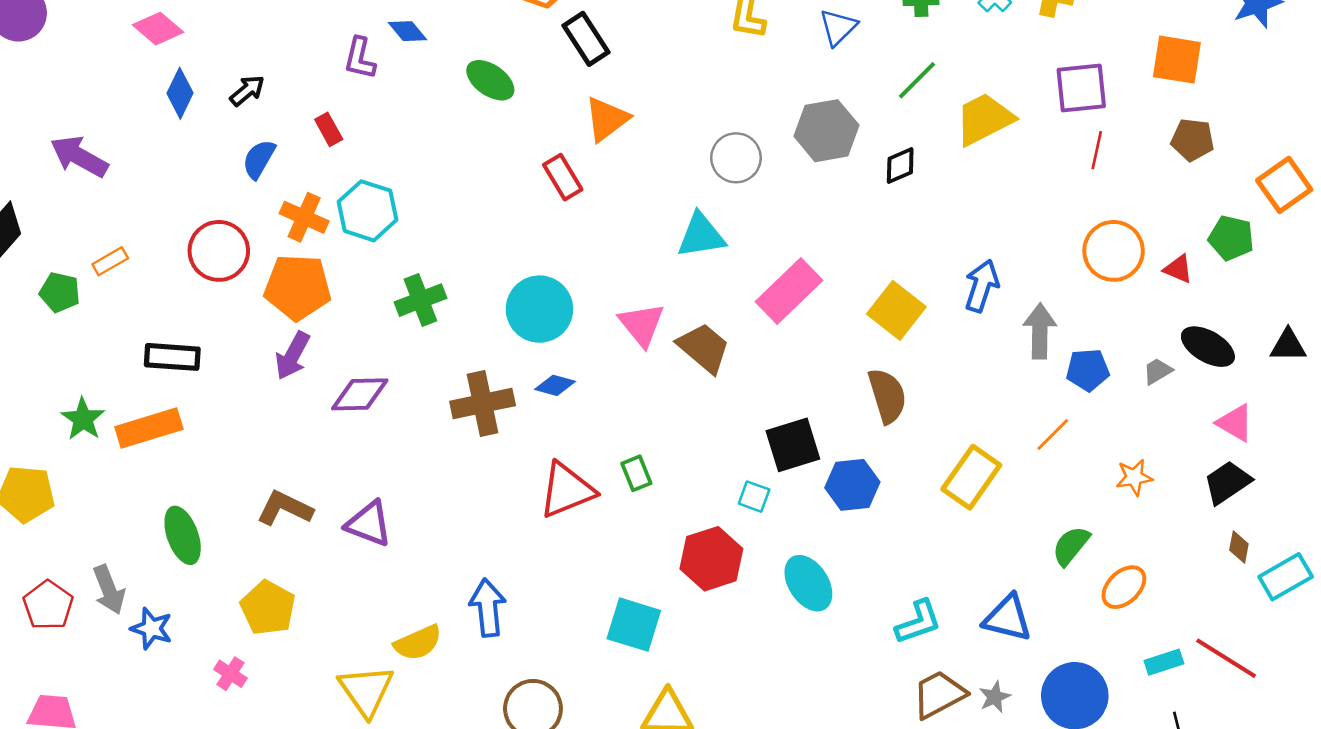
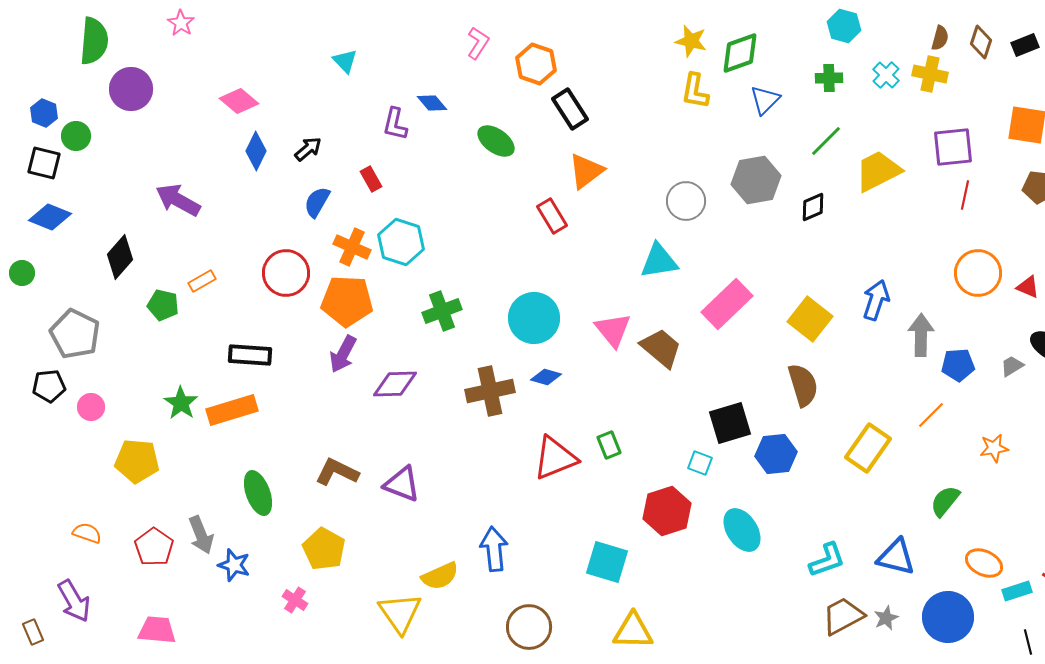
orange ellipse: (1124, 587) -> (984, 563), moved, turned 69

